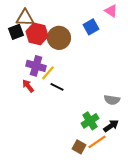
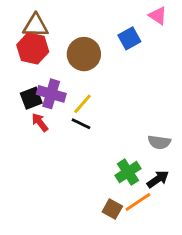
black square: (16, 32) -> (31, 98), moved
red hexagon: (37, 34) -> (33, 48), moved
yellow line: (48, 73) -> (82, 104), moved

